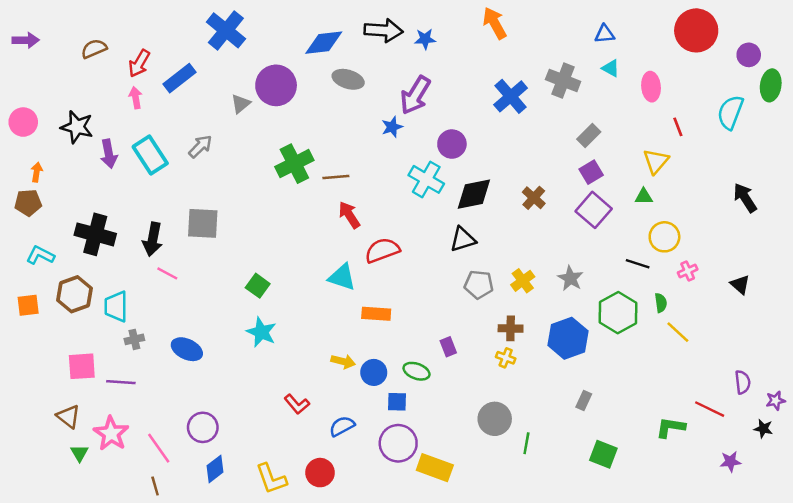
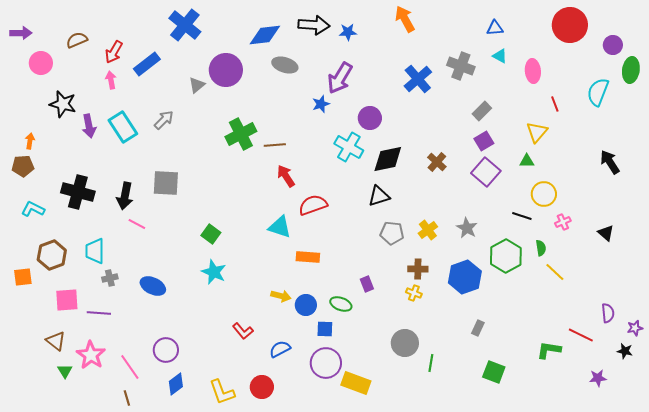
pink circle: (23, 122) -> (41, 63), moved
brown hexagon: (75, 294) -> (52, 255), moved
orange square: (28, 305) -> (23, 277), moved

